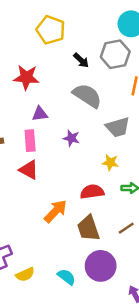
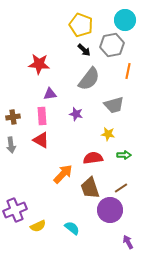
yellow pentagon: (51, 30) -> (81, 25), moved
gray semicircle: (87, 96) -> (89, 79), turned 95
purple circle: (101, 266) -> (110, 210), moved

